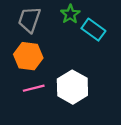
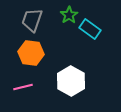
pink line: (34, 88) -> (23, 87), moved

